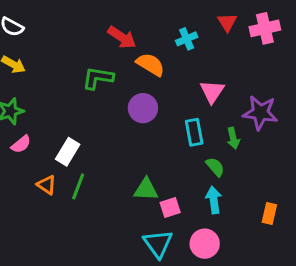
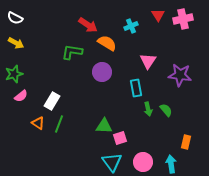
green arrow: (233, 138) -> (148, 109), moved
green semicircle: (215, 167) -> (166, 110), moved
cyan arrow: (214, 200) -> (171, 164), moved

